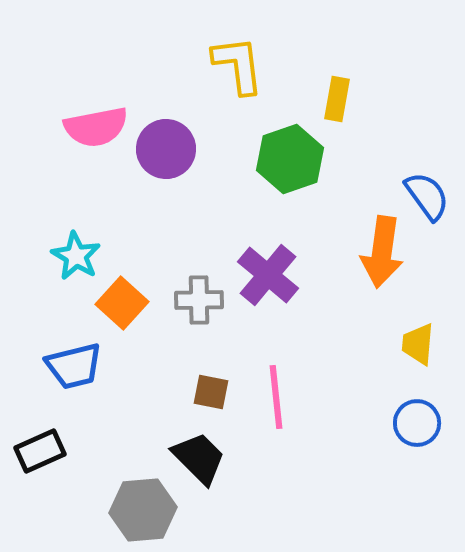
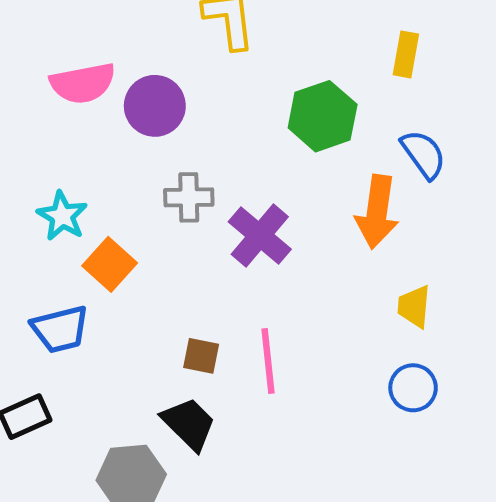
yellow rectangle: (337, 99) -> (406, 54), moved
green hexagon: (290, 159) -> (323, 116), moved
gray cross: (199, 300) -> (189, 197), moved

